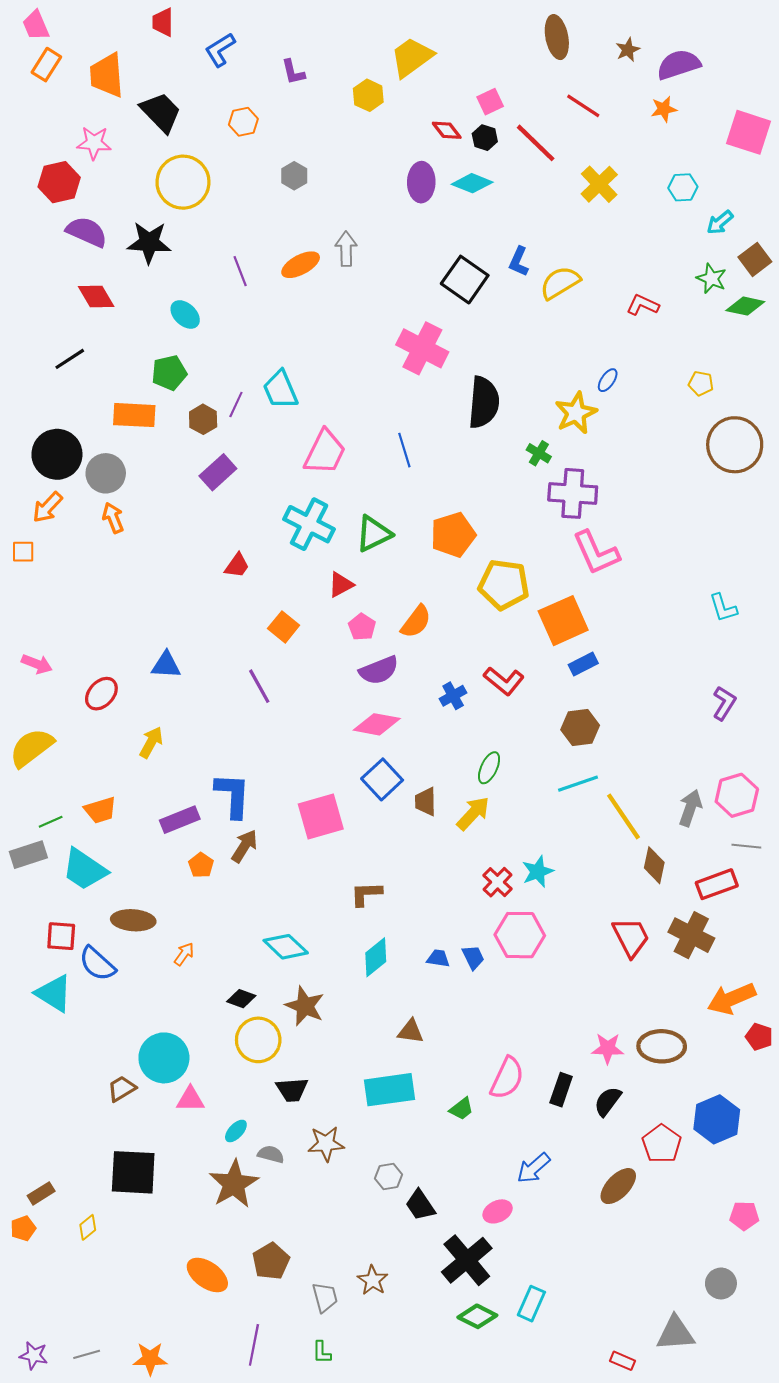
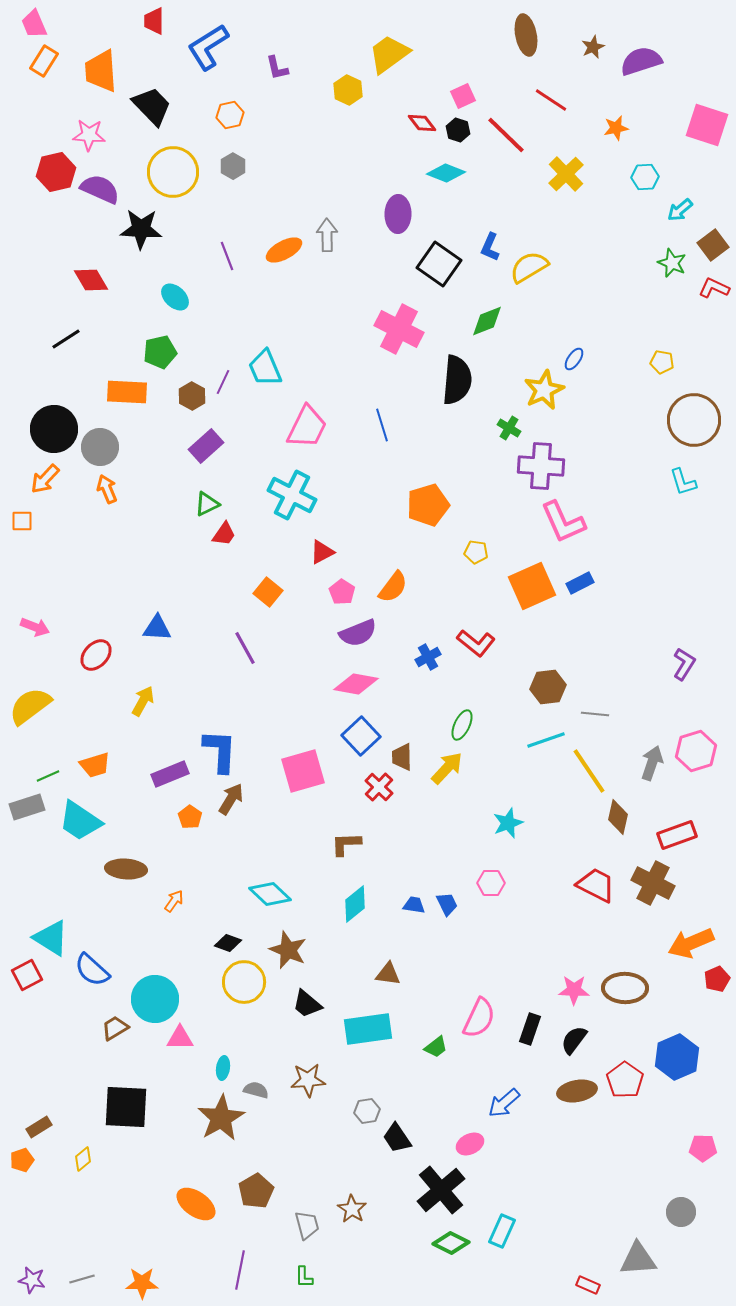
blue L-shape: (220, 50) -> (208, 47), size x1.4
orange star: (664, 109) -> (616, 128), moved
gray hexagon: (294, 176) -> (233, 166), moved
purple ellipse: (421, 182) -> (398, 214), moved
purple semicircle: (87, 232) -> (100, 189), moved
red L-shape: (643, 305) -> (714, 288), moved
green diamond: (745, 306) -> (487, 321), moved, turned -33
green triangle: (374, 534) -> (207, 504), moved, size x0.7
yellow pentagon: (504, 585) -> (476, 552), size x0.5
cyan L-shape: (723, 608) -> (683, 482), moved
blue rectangle: (583, 664) -> (580, 583), moved
gray line: (746, 846) -> (595, 714), moved
red cross: (498, 882) -> (379, 787), moved
pink hexagon: (520, 935) -> (491, 883), size x0.6
red square: (61, 936) -> (27, 975), moved, turned -32
red trapezoid: (631, 937) -> (596, 885), turned -36
blue semicircle: (97, 964) -> (92, 970), moved
red pentagon: (759, 1037) -> (717, 979), turned 30
black trapezoid: (292, 1090) -> (307, 1004), moved, turned 44
cyan ellipse: (236, 1131) -> (223, 1068), turned -35
brown ellipse: (618, 1186) -> (577, 1091), moved, turned 36

